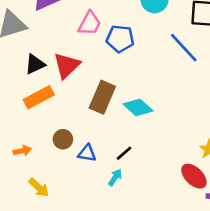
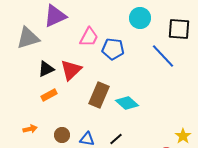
orange rectangle: (39, 97) -> (49, 95), size x0.7
brown circle: (63, 139) -> (62, 135), moved
orange arrow: (22, 151) -> (30, 129), moved

